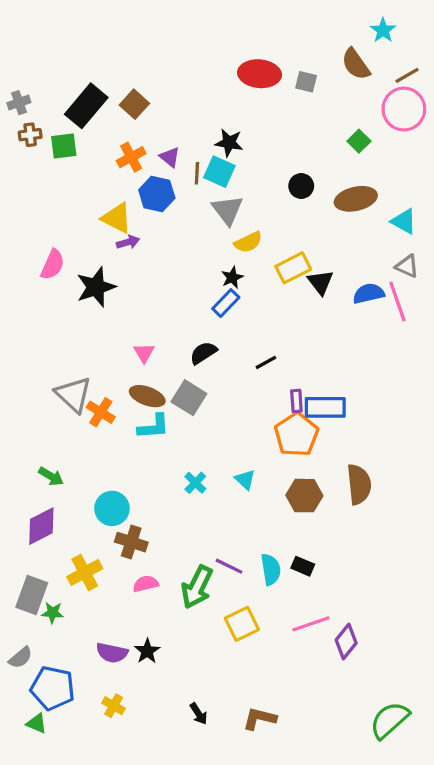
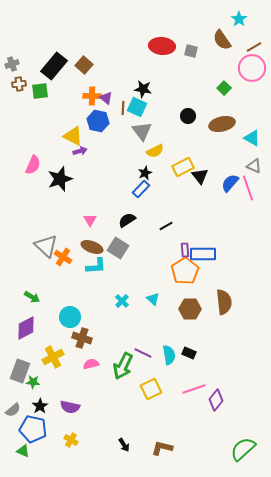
orange cross: (131, 157) -> (92, 96), moved, turned 30
blue semicircle: (369, 293) -> (230, 183), turned -36
black star: (147, 651) -> (40, 406), moved

